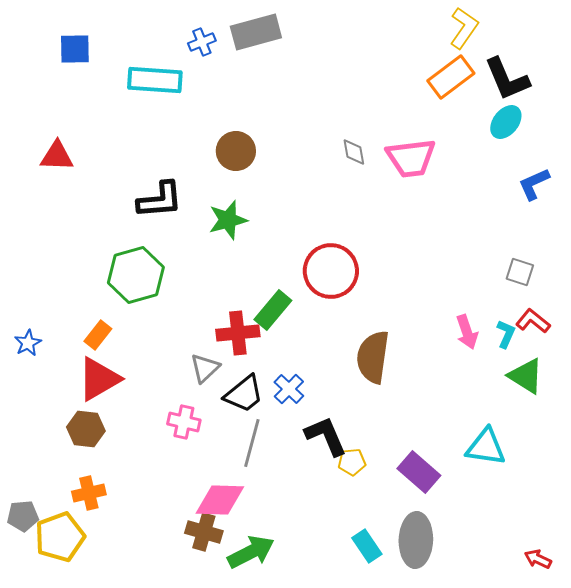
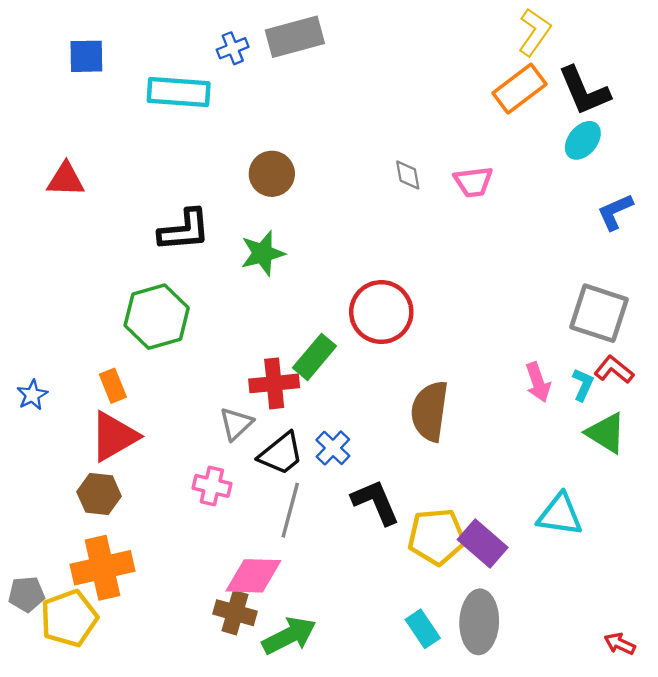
pink trapezoid: (411, 158) -> (473, 182), size x0.7
gray square: (520, 272) -> (599, 313), size x1.8
orange rectangle: (98, 335) -> (113, 386), turned -60
yellow pentagon: (352, 462) -> (437, 537), moved, size x1.8
orange cross: (89, 493) -> (103, 568), size x1.6

